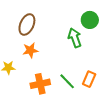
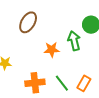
orange star: (30, 50) -> (52, 50), moved

